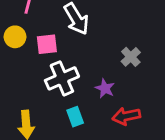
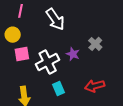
pink square: (47, 44) -> (22, 54), moved
purple star: (105, 88) -> (73, 54), moved

